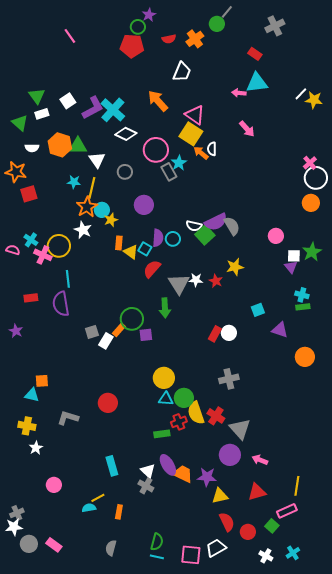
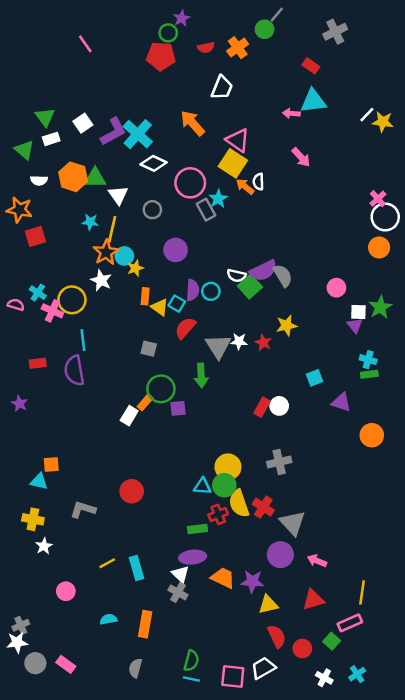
gray square: (92, 332) -> (149, 349), moved, turned 32
yellow circle: (164, 378) -> (228, 467), moved
purple ellipse: (168, 465) -> (193, 557), moved, turned -65
yellow line: (98, 498) -> (107, 563), moved
orange rectangle: (119, 512) -> (145, 624), size x1.5

